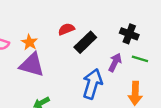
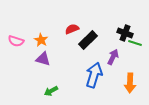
green line: (140, 59) -> (135, 43), moved
purple triangle: (32, 65) -> (43, 59), size x0.7

